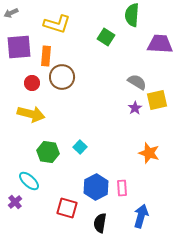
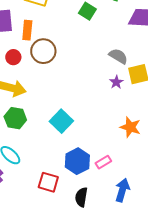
cyan square: (80, 147) -> (61, 121), size x1.6
green hexagon: (48, 152) -> (15, 118), moved
pink rectangle: (122, 188) -> (103, 162), turned 63

